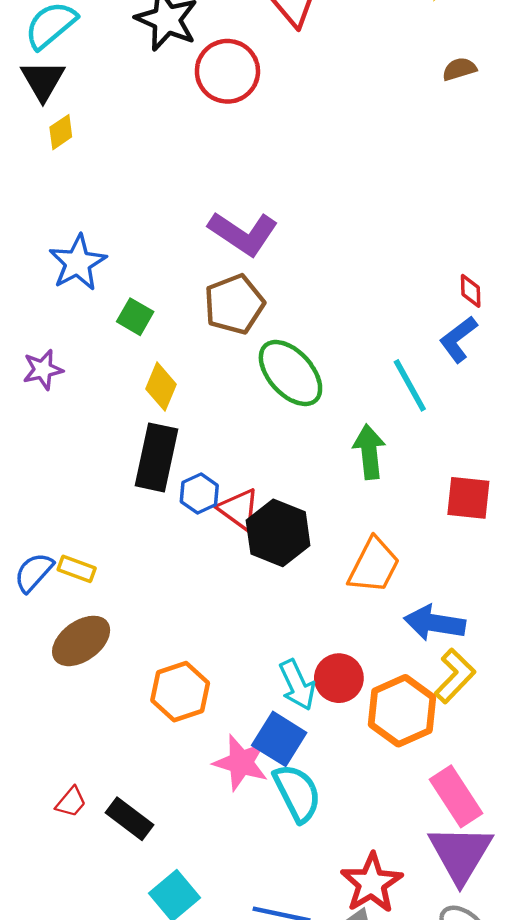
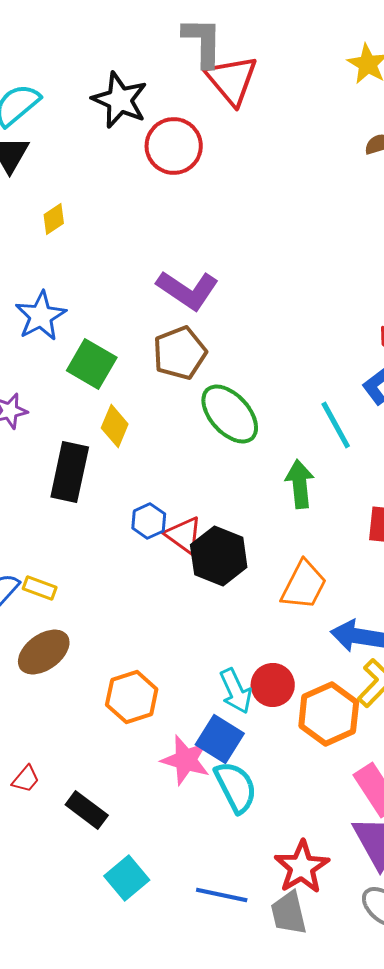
yellow diamond: (61, 132) -> (54, 219), moved
green square: (135, 317) -> (92, 364), size x1.5
black rectangle: (156, 457) -> (70, 472), moved
red trapezoid: (71, 802) -> (26, 779), moved

